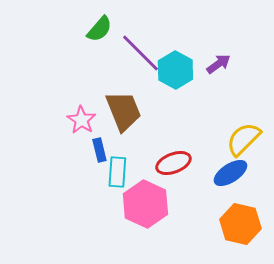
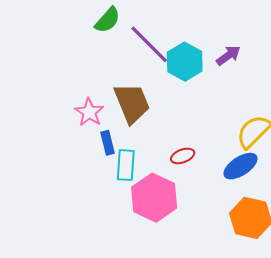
red ellipse: (173, 163) -> (183, 156), size x0.7

